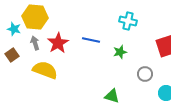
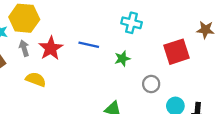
yellow semicircle: (45, 70) -> (36, 79), size x0.7

